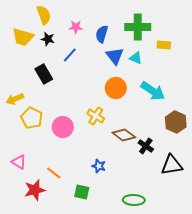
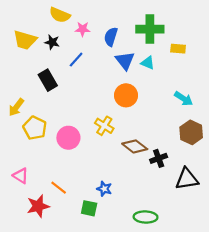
yellow semicircle: (44, 15) -> (60, 15), moved, turned 132
cyan arrow: (153, 91) -> (184, 99), moved, size x0.7
yellow arrow: (15, 99) -> (16, 107), turned -30
black cross: (146, 146) -> (159, 158), turned 35
blue star: (99, 166) -> (104, 189), moved

